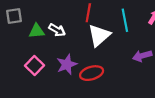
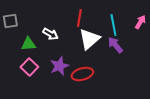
green triangle: (37, 31) -> (28, 44), moved
purple arrow: (142, 56) -> (115, 45), moved, turned 66

